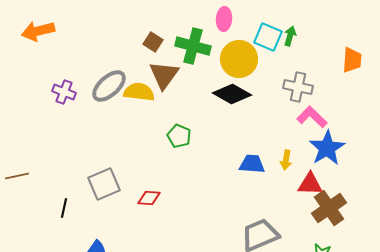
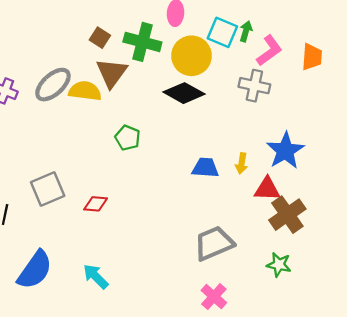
pink L-shape: (312, 117) -> (269, 50), moved, turned 100

